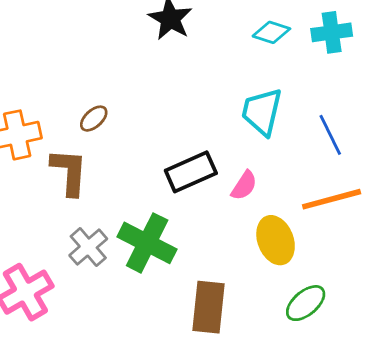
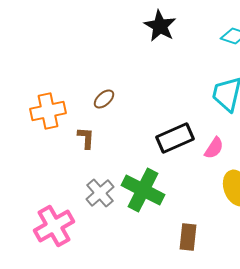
brown L-shape: (69, 172) -> (86, 138), size x0.6
brown rectangle: (209, 307) -> (188, 237), size x0.7

